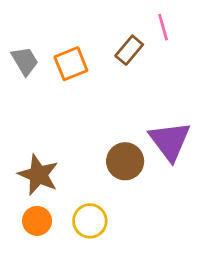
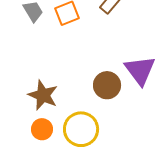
yellow circle: (90, 221) -> (81, 129), size x1.4

